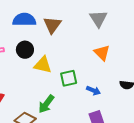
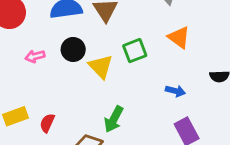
yellow triangle: (43, 65) -> (101, 67), turned 42
green square: (69, 78) -> (135, 51), moved

